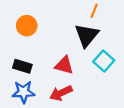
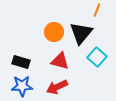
orange line: (94, 11) -> (97, 10), moved
orange circle: (27, 26) -> (54, 32), moved

